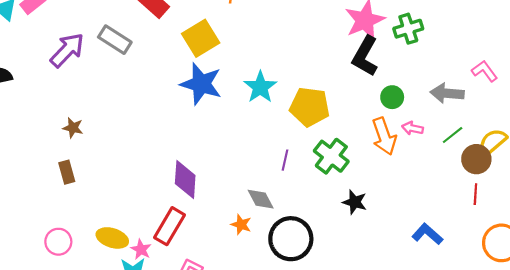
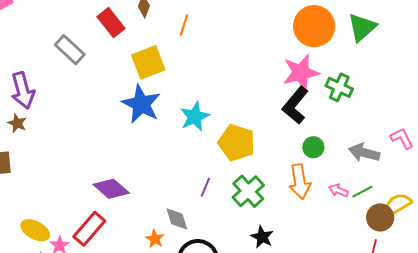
green cross: (408, 29) -> (339, 87), turned 32
purple arrow: (67, 50) -> (23, 90), moved, turned 111
pink arrow: (413, 128) -> (338, 190), moved
purple diamond: (185, 180) -> (111, 189), turned -63

